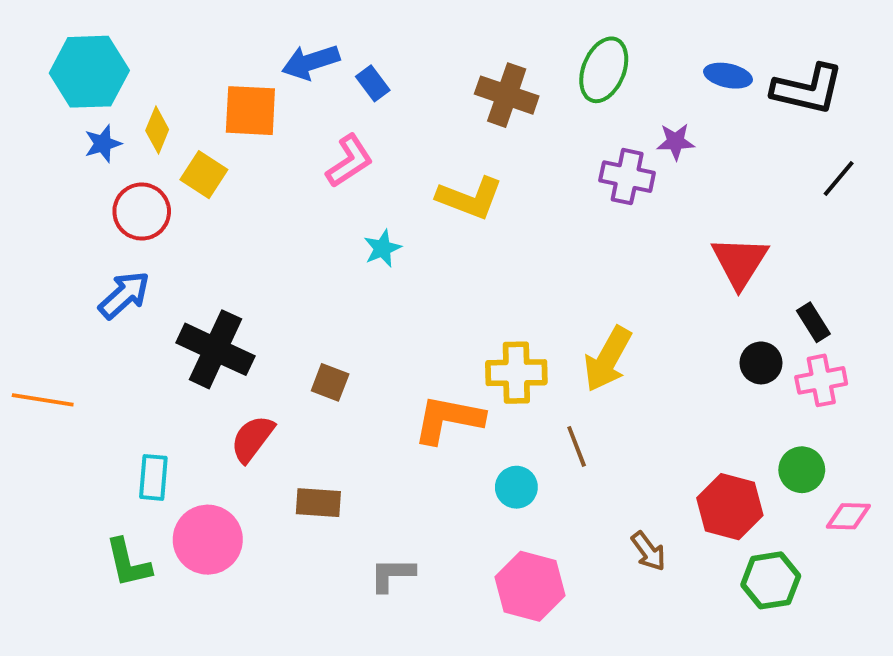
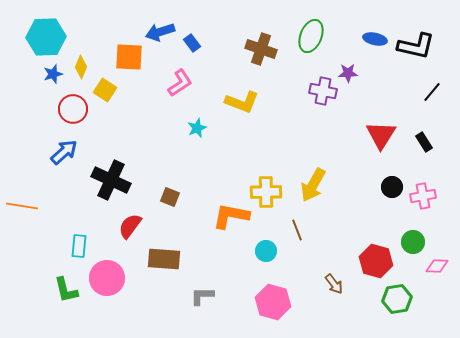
black rectangle: (813, 322) -> (424, 142), moved
brown rectangle: (318, 503) -> (164, 259), size x1.4

